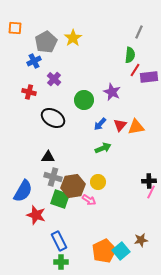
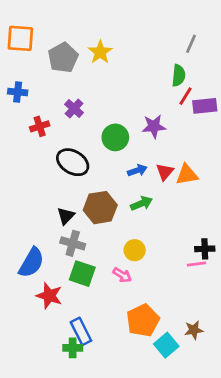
orange square: (15, 28) -> (20, 38), size x1.5
blue cross: (34, 61) -> (18, 92), moved, turned 32
red cross: (29, 92) -> (40, 126), turned -32
purple star: (112, 92) -> (154, 126), turned -30
blue arrow: (100, 124) -> (137, 170), turned -152
black triangle: (48, 157) -> (66, 216), turned -48
brown hexagon: (73, 186) -> (100, 208), moved
pink line: (151, 192) -> (196, 264), moved, turned 56
orange pentagon: (104, 251) -> (143, 320), moved
green cross: (61, 262) -> (73, 348), moved

